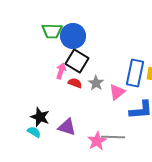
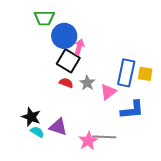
green trapezoid: (52, 31) -> (44, 18), moved
pink arrow: (61, 71) -> (79, 47), moved
cyan semicircle: (34, 132) -> (37, 132), moved

